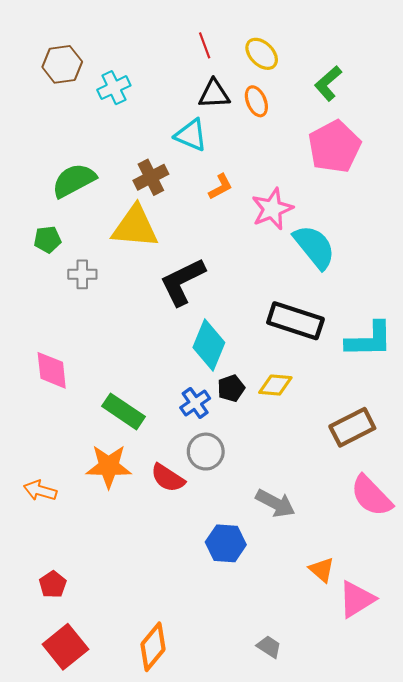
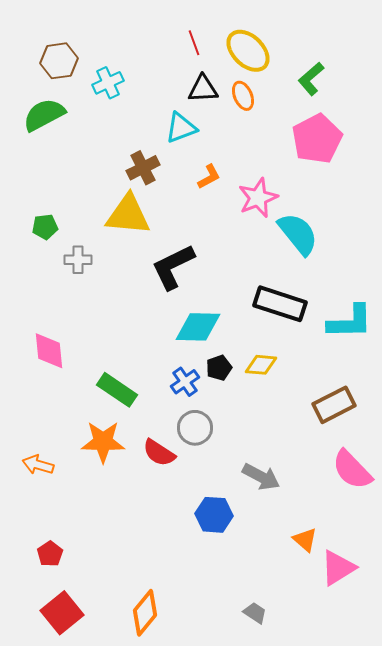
yellow ellipse: (262, 54) -> (248, 51), size x1.4
cyan triangle: (191, 135) -> (181, 128), turned -44
green semicircle: (74, 180) -> (44, 115), moved
cyan diamond: (209, 345) -> (198, 327), turned 69

